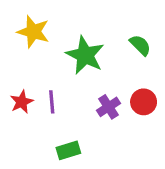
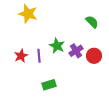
green star: (85, 55) -> (57, 46), moved, size x0.7
purple cross: (108, 107) -> (76, 51), moved

